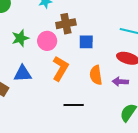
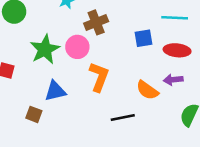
green star: (20, 38) -> (45, 49), size x1.4
blue square: (86, 42) -> (143, 38), moved
orange semicircle: (96, 75) -> (147, 90), moved, turned -36

